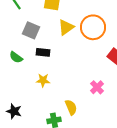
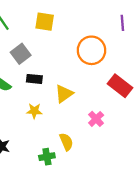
yellow triangle: (66, 27) -> (64, 94), moved
gray square: (31, 30) -> (21, 54), turned 30

